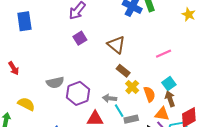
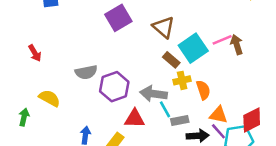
purple square: (80, 38) -> (118, 18), size x1.5
cyan square: (169, 84) -> (193, 48), moved, size x1.6
yellow cross: (132, 87) -> (182, 80), turned 32
gray arrow: (110, 98) -> (154, 94), size x1.5
brown arrow: (170, 99) -> (237, 45), moved

